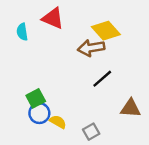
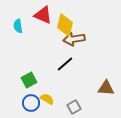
yellow diamond: (106, 31) -> (65, 25), moved, turned 55
black line: (102, 79) -> (65, 64), moved
blue circle: (39, 113) -> (31, 103), moved

